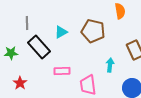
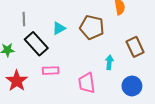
pink rectangle: (62, 71) -> (51, 71), moved
red star: (20, 83) -> (17, 81), size x1.5

